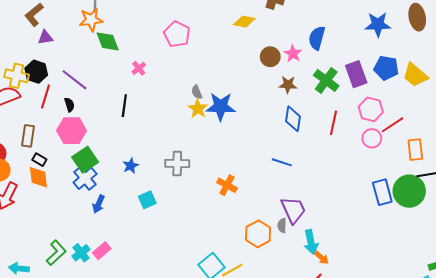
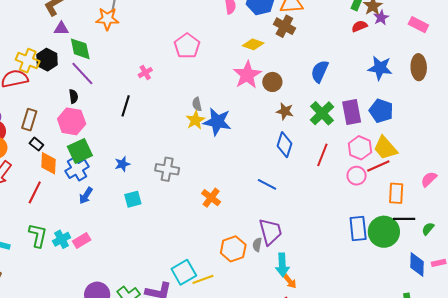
green diamond: (108, 41) -> (80, 49), moved
pink star: (293, 54) -> (247, 75), moved, size x1.6
yellow trapezoid: (415, 75) -> (385, 148), moved
red line: (46, 96) -> (35, 192), moved
orange diamond: (38, 177) -> (49, 163), moved
green L-shape: (56, 253) -> (38, 235), turned -45

